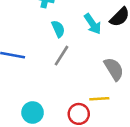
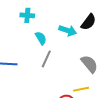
cyan arrow: (93, 24) -> (68, 30), turned -30

